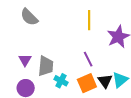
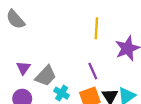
gray semicircle: (29, 17) -> (15, 19), moved
gray trapezoid: (46, 66) -> (46, 76), turned 35

